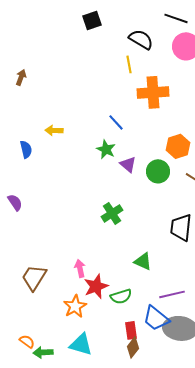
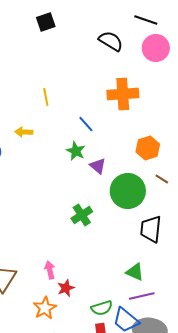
black square: (92, 20) -> (46, 22), moved
yellow line: (129, 64) -> (46, 97), moved
green circle: (158, 171) -> (128, 191), moved, size x1.5
green triangle: (143, 261) -> (135, 272), moved
red star: (96, 286) -> (66, 288), size x0.7
green semicircle: (121, 296) -> (102, 308), moved

